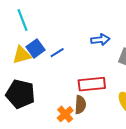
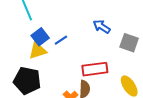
blue arrow: (100, 40) -> (102, 27), turned -138
yellow triangle: (22, 55) -> (38, 51), moved

